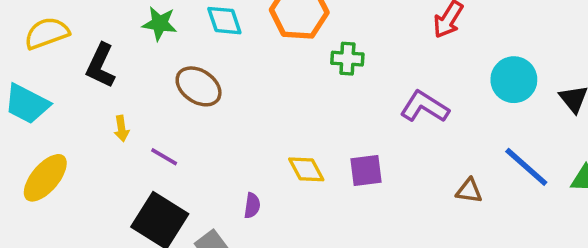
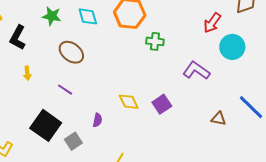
cyan circle: (514, 80) -> (232, 47), moved
purple line: (164, 157) -> (65, 90), moved
purple square: (366, 171) -> (162, 104), turned -30

